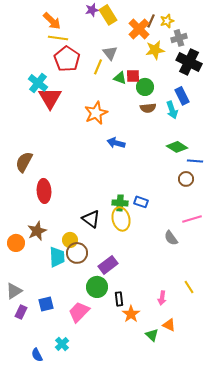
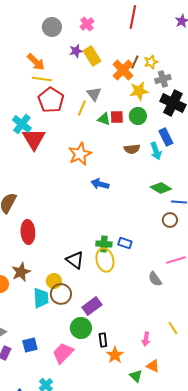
green circle: (145, 87) -> (138, 116), moved

